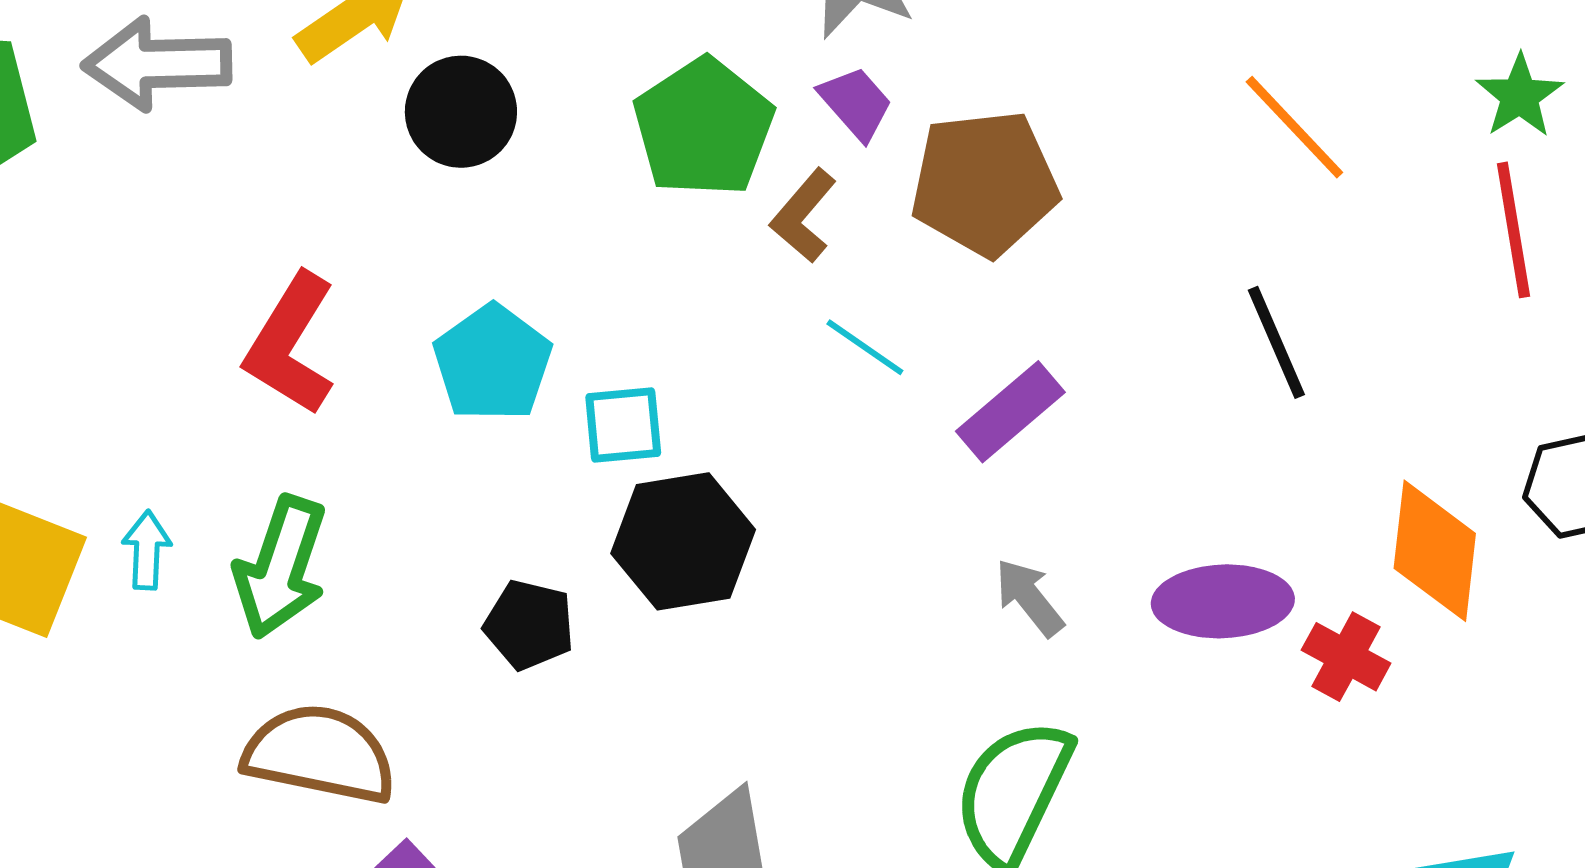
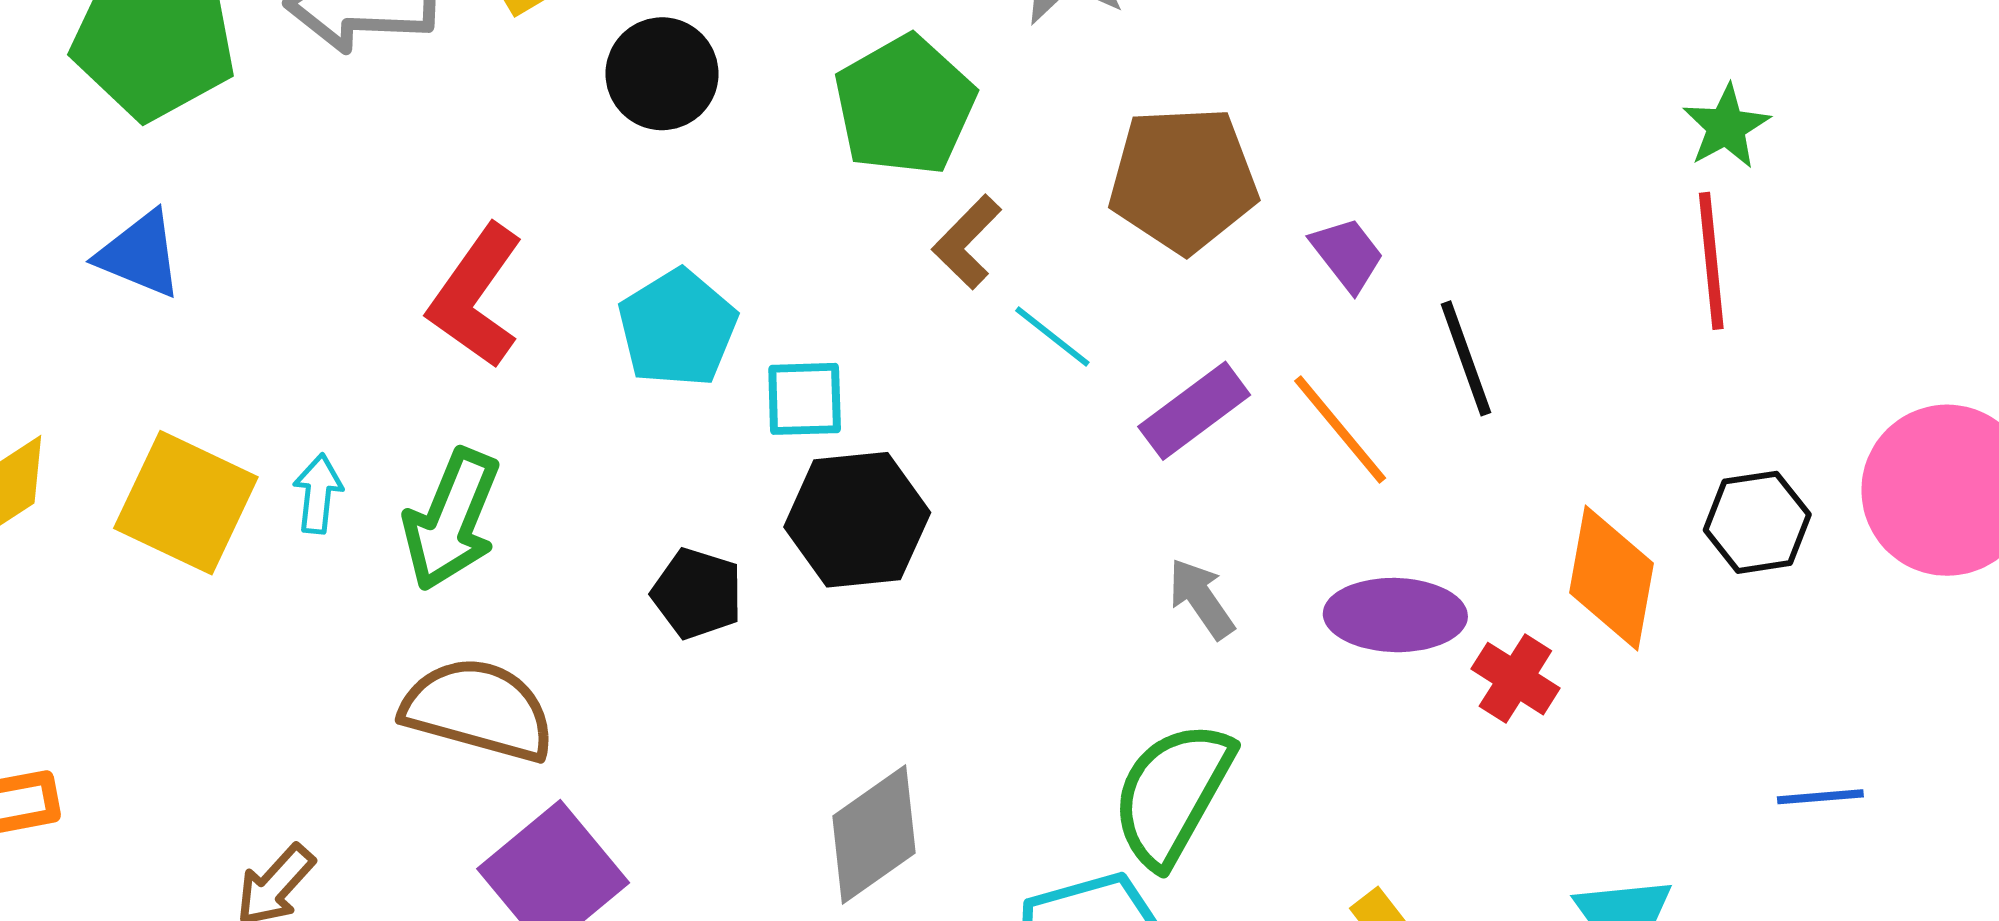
purple trapezoid: (856, 103) -> (1347, 254), moved
orange line: (1294, 127) -> (1340, 430), moved
brown L-shape: (803, 216) -> (967, 242), moved

